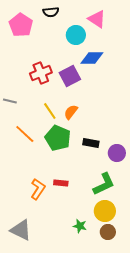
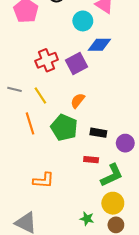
yellow line: (50, 111) -> (40, 95), moved
orange line: (25, 134) -> (30, 123), turned 30
red rectangle: (61, 183) -> (91, 160), moved
orange L-shape: (38, 189) -> (43, 180), turned 60

